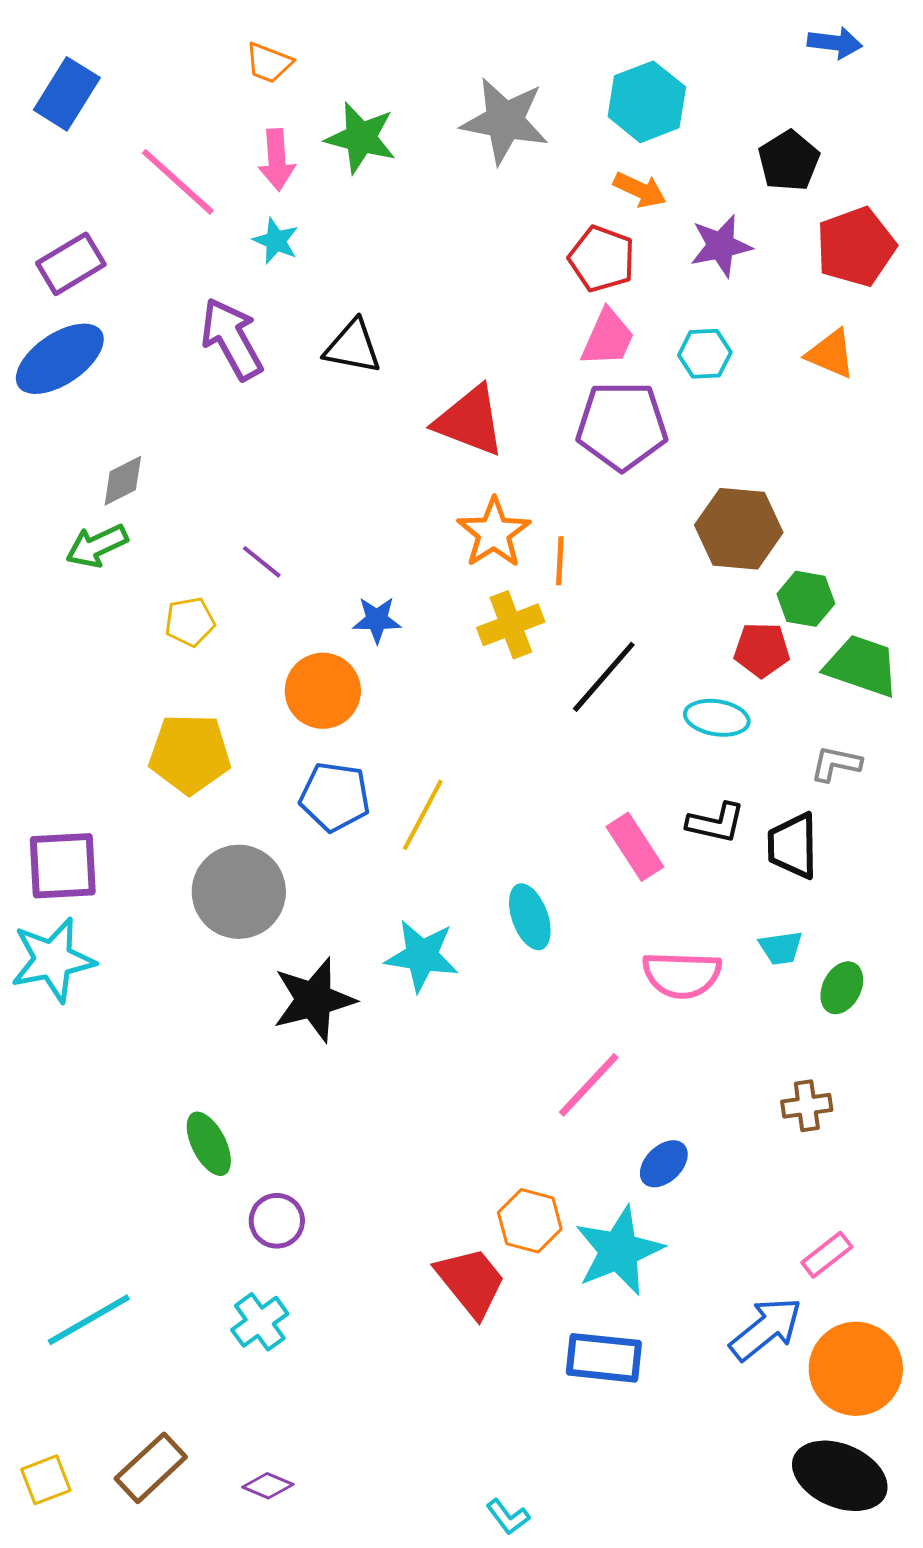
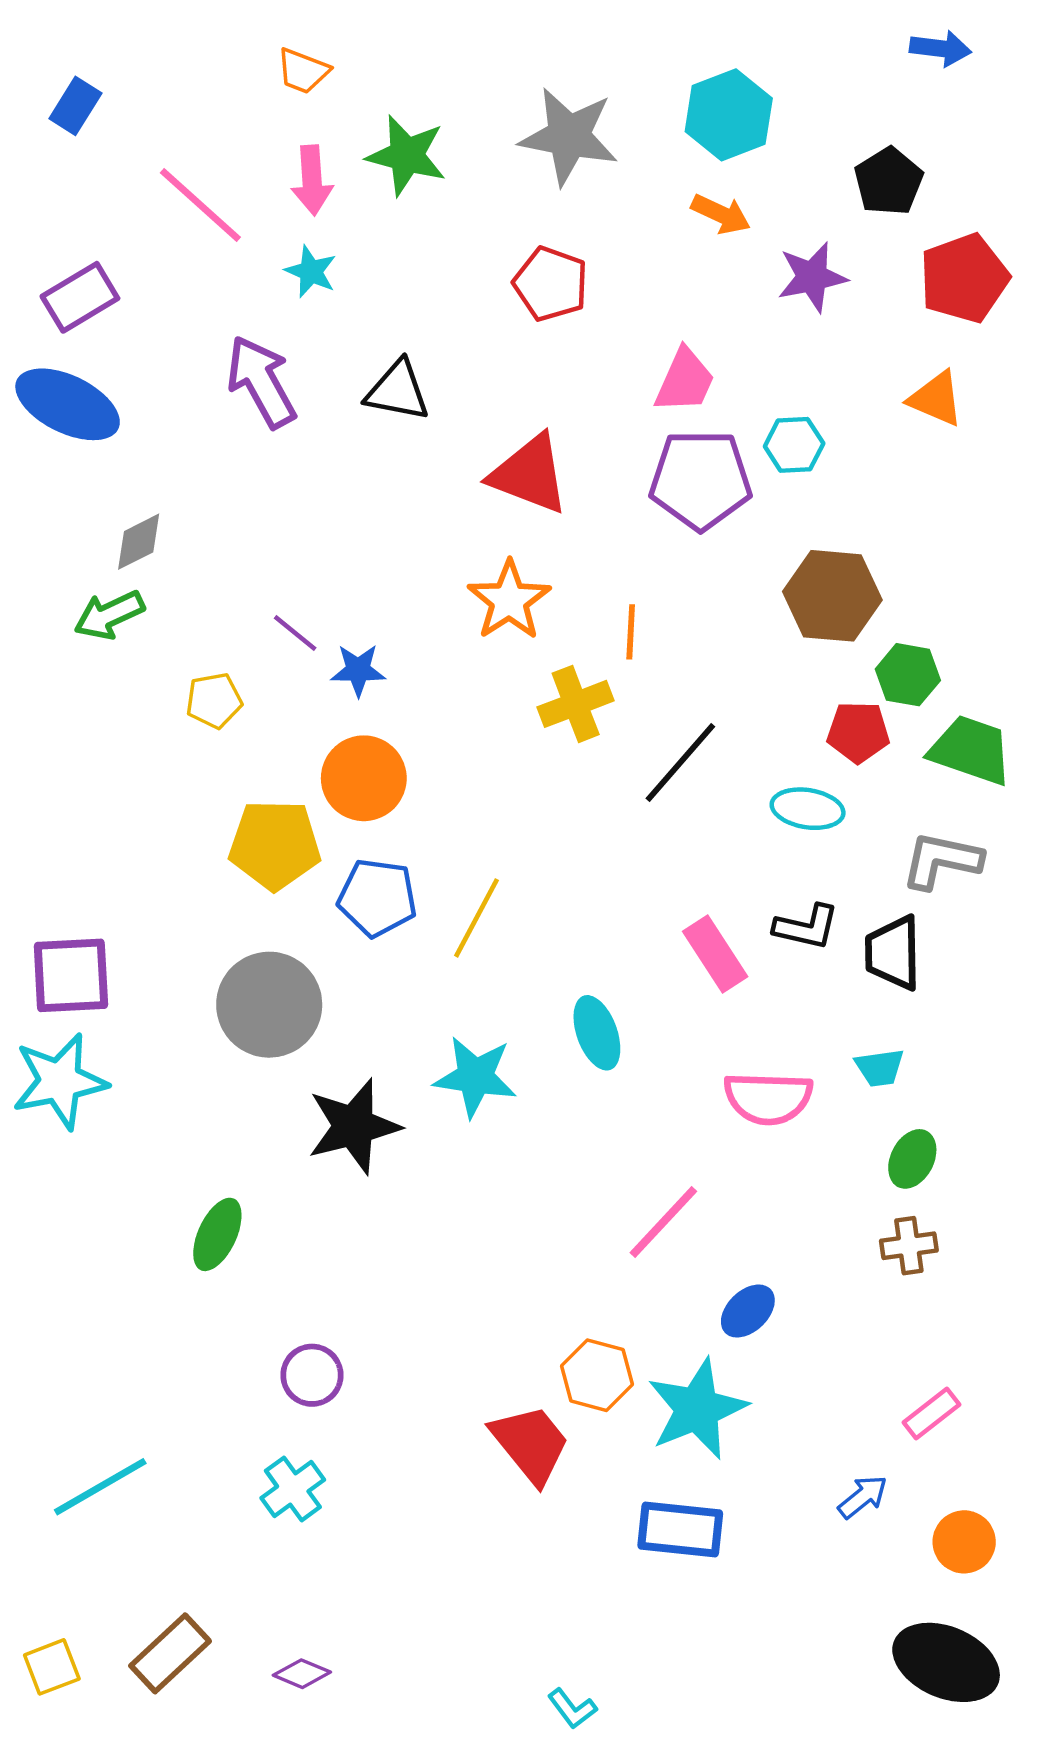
blue rectangle: (67, 94) -> (75, 106), size x0.7
red pentagon: (602, 259) -> (551, 284), moved
cyan hexagon: (705, 354) -> (794, 445), moved
blue ellipse: (60, 359) -> (68, 404), turned 60
orange star: (494, 533) -> (509, 600), moved
blue star: (377, 620) -> (358, 670), moved
yellow pentagon: (190, 754) -> (275, 845), moved
gray L-shape: (836, 764) -> (942, 860), size x1.4
green ellipse: (842, 988) -> (912, 1159), moved
green ellipse: (209, 1144) -> (217, 1234), moved, turned 52
blue arrow: (766, 1329) -> (863, 1497), size x0.6
orange circle: (856, 1369) -> (964, 1542), size x0.6

